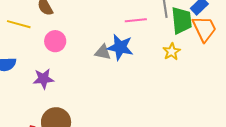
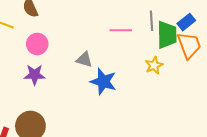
blue star: (120, 47) -> (103, 82), moved
purple star: (43, 79) -> (35, 75), moved

